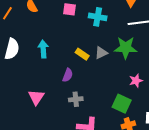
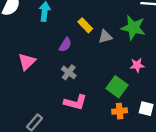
gray triangle: (101, 53) -> (105, 37), moved
gray cross: (76, 99) -> (69, 72), turned 32

